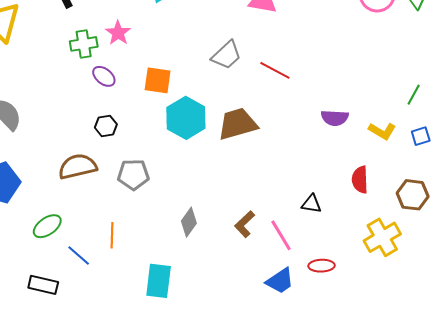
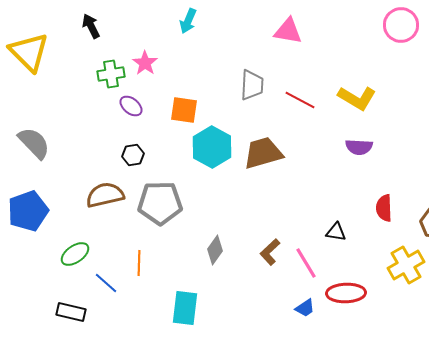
gray trapezoid: (226, 55) -> (252, 85), turned -44
yellow L-shape: (382, 131) -> (357, 98), moved, size x1.4
gray pentagon: (133, 175) -> (160, 203), size x1.4
red ellipse: (322, 266) -> (346, 293), size x1.5
blue trapezoid: (280, 281) -> (305, 308), size x0.7

